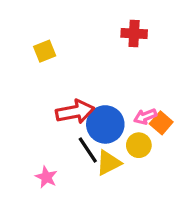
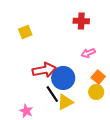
pink arrow: (145, 116) -> (88, 53), moved
yellow circle: (139, 145) -> (96, 92), moved

